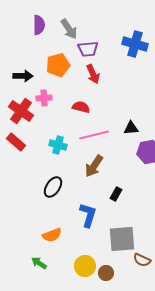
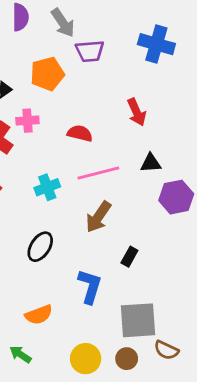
red arrow: (93, 74) -> (137, 112), moved
cyan cross: (58, 145) -> (47, 187), turned -36
brown circle: (106, 273) -> (127, 359), moved

